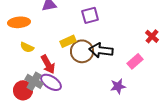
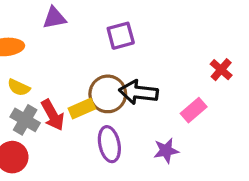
yellow rectangle: (68, 41) -> (82, 109), moved
gray cross: (34, 81) -> (25, 120), moved
purple ellipse: (51, 82) -> (109, 144), moved, turned 45

